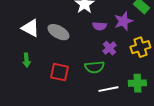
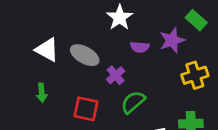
purple cross: (109, 48) -> (116, 75), moved
green semicircle: (94, 67) -> (133, 102), turned 144

